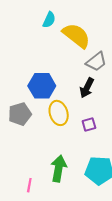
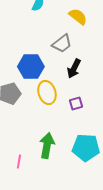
yellow semicircle: (76, 36) -> (78, 17), moved, size x0.7
gray trapezoid: (96, 62) -> (62, 44), moved

